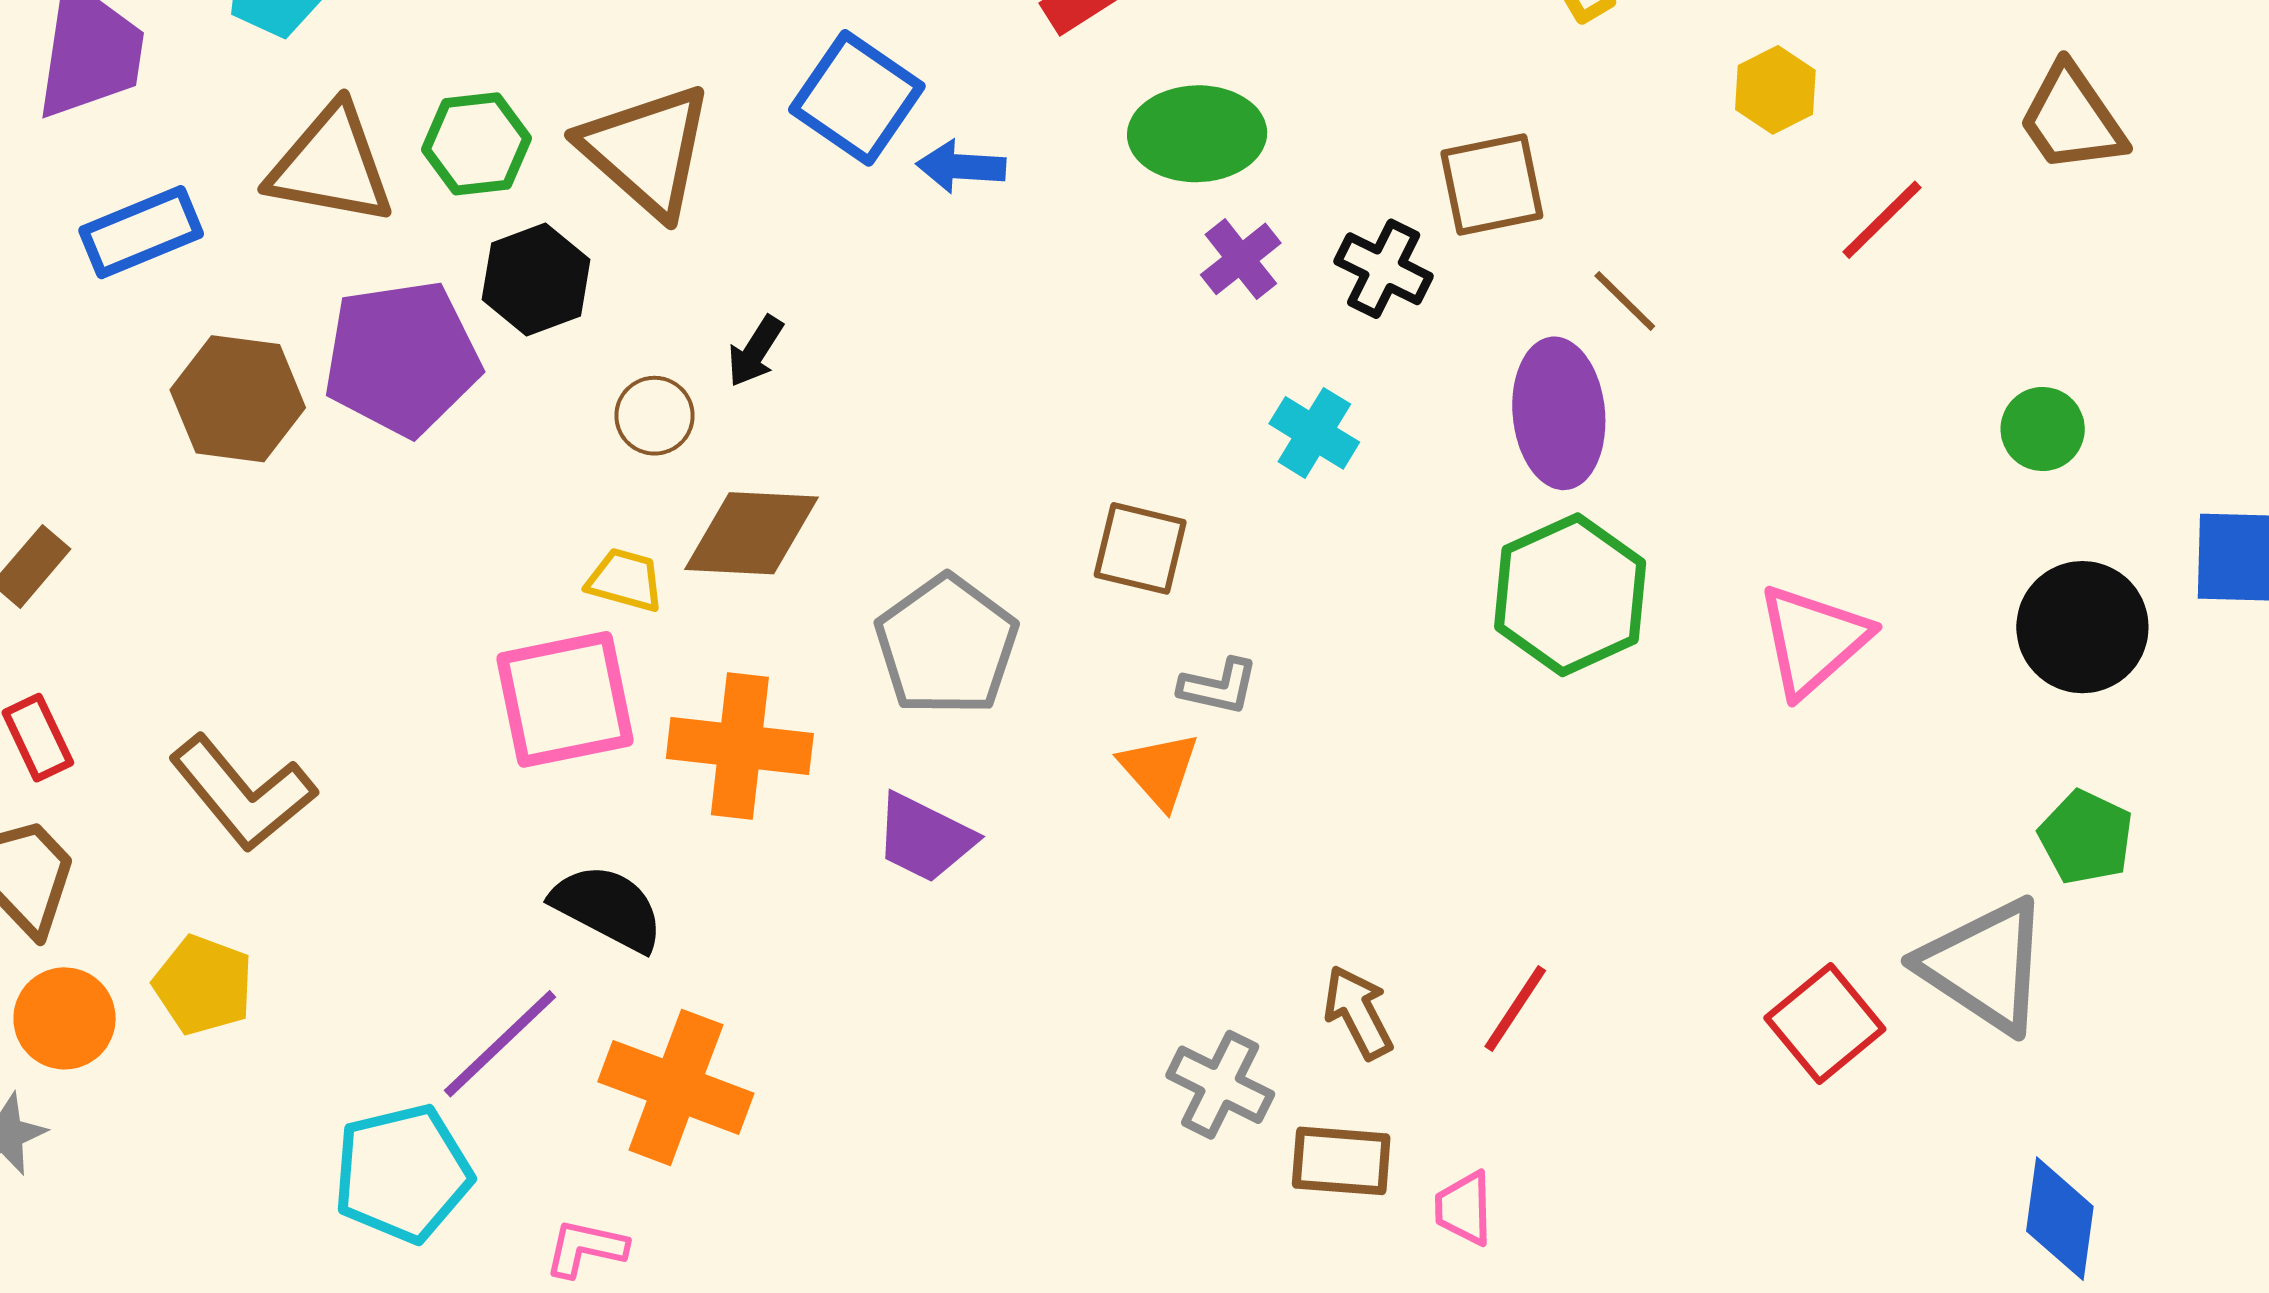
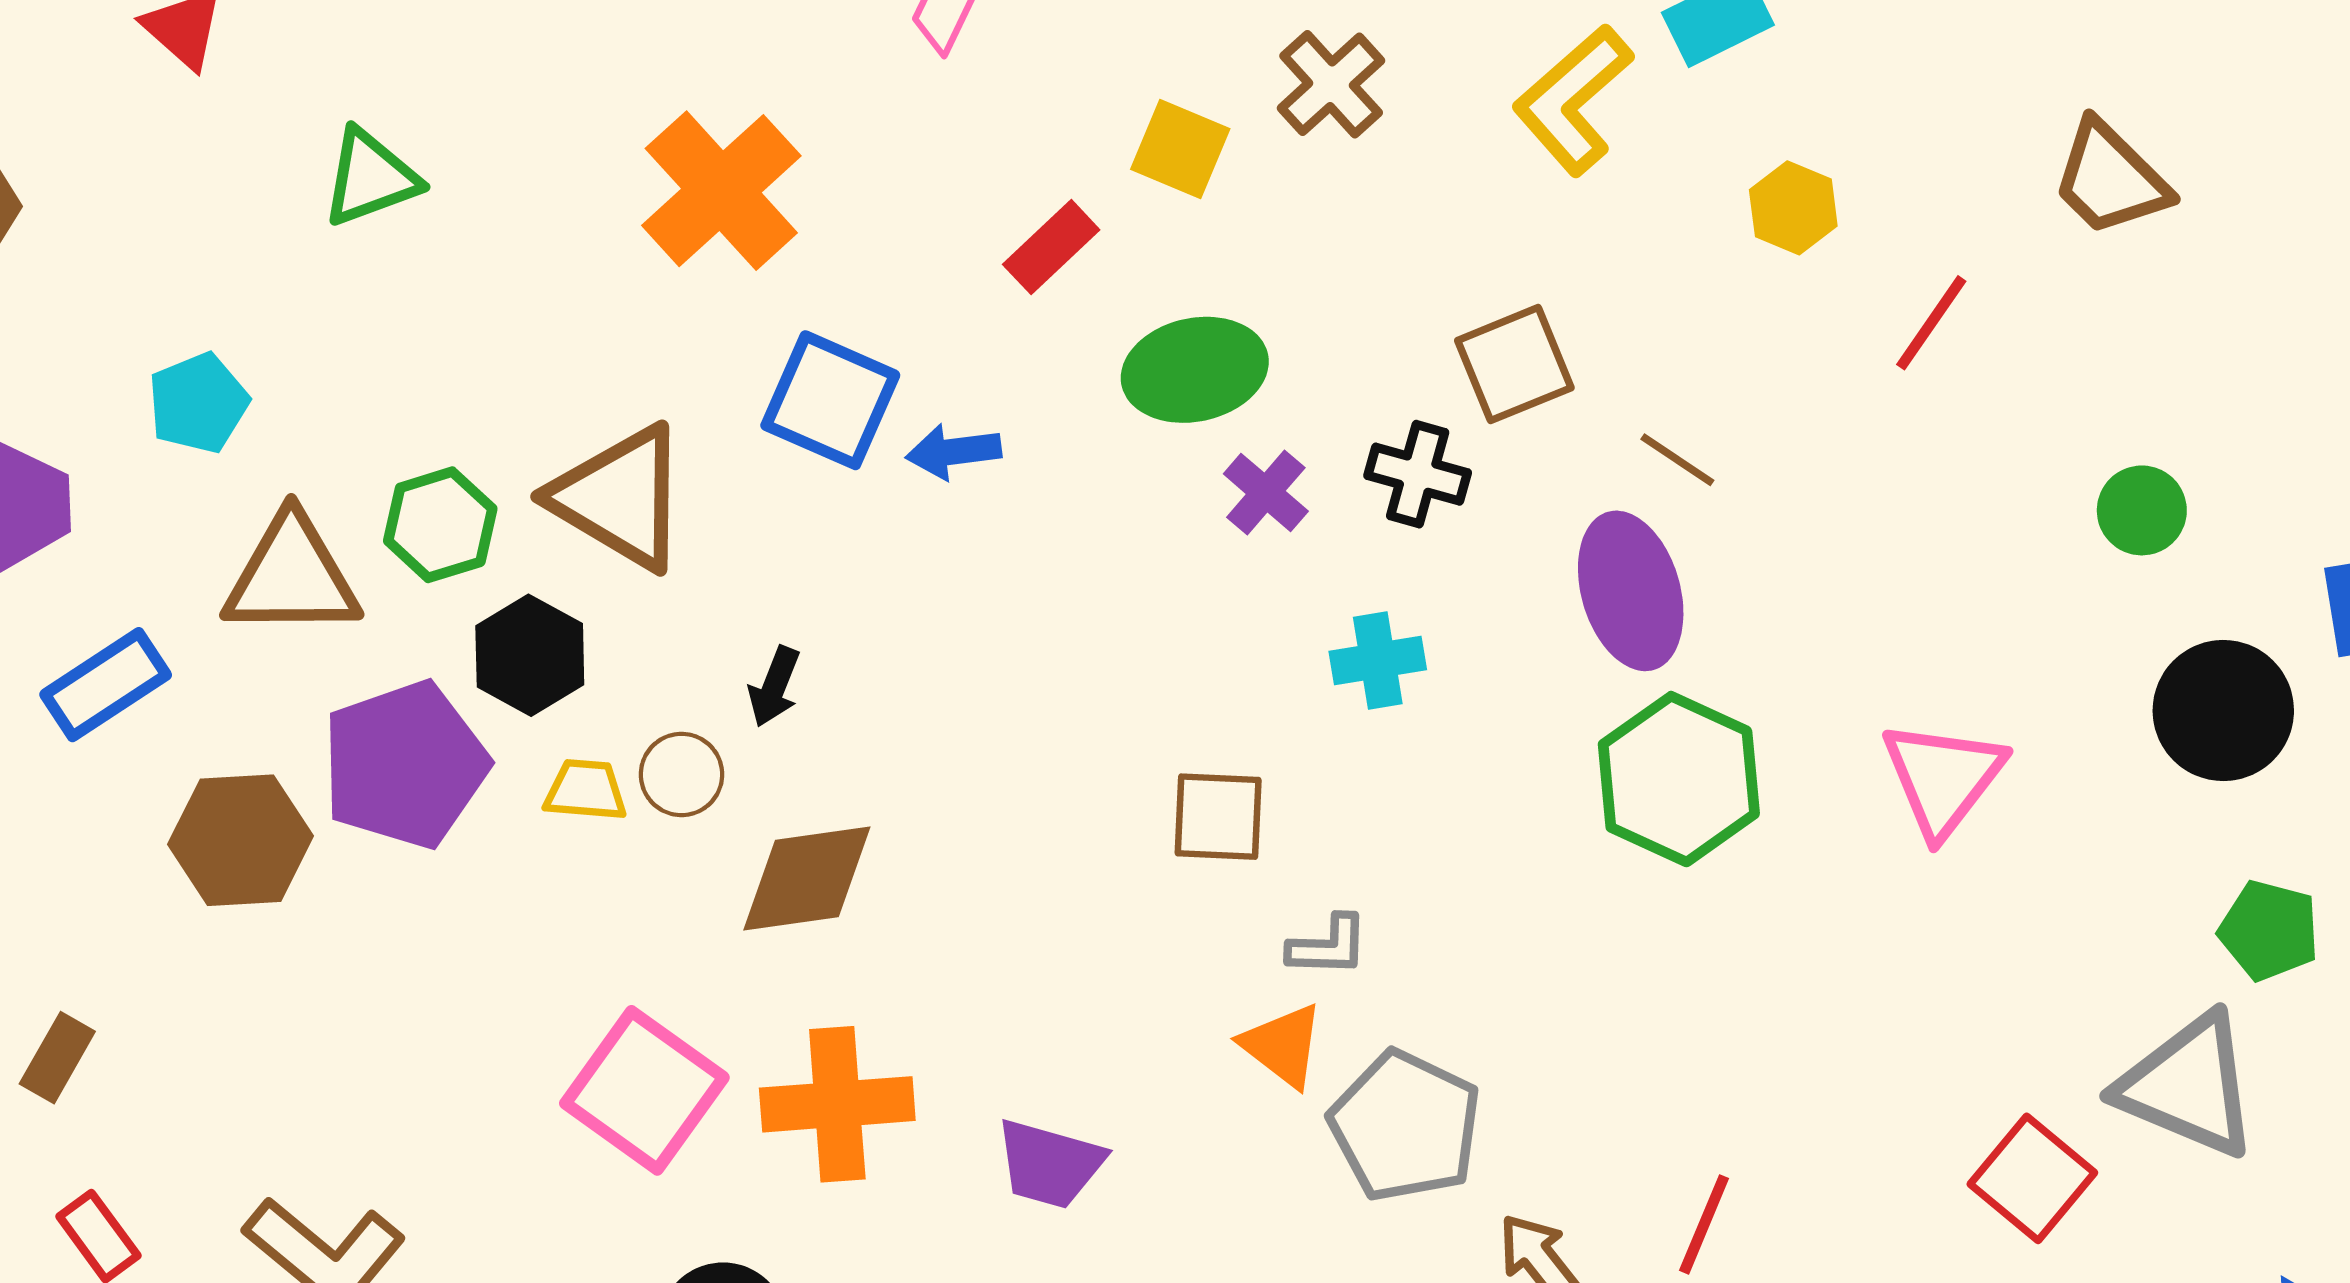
cyan cross: (1314, 433) -> (1378, 660), turned -30
yellow trapezoid: (625, 580) -> (585, 790), moved
gray pentagon: (947, 645) -> (1405, 1126), moved
pink square: (565, 699) -> (644, 1090), turned -32

